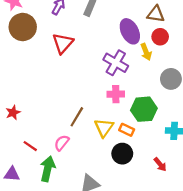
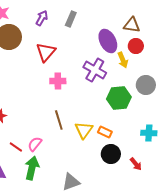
pink cross: (116, 94) -> (58, 81), moved
green hexagon: (144, 109) -> (119, 98), moved
brown line: (77, 117) -> (59, 120), turned -48
pink semicircle: (62, 143) -> (35, 144), moved
black circle: (122, 154) -> (111, 154), moved

